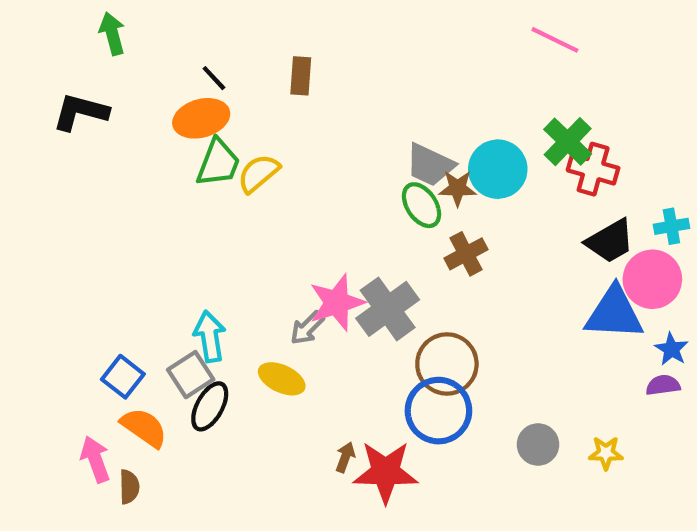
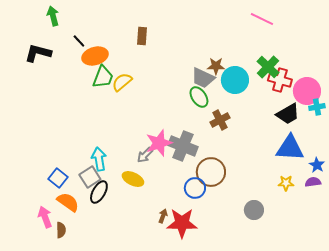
black line: (214, 78) -> (79, 41), moved
brown star: (458, 188) -> (216, 66), moved
pink circle: (652, 279) -> (307, 91), moved
gray cross: (388, 309) -> (183, 146), turned -32
blue circle: (438, 411) -> (195, 188), moved, size x0.7
yellow star: (606, 453) -> (286, 183), moved

